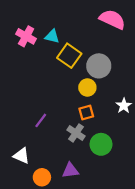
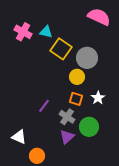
white star: (124, 106) -> (98, 98), moved
orange square: (86, 112) -> (76, 99), turned 32
purple line: (41, 120) -> (44, 106), moved
purple triangle: (70, 170) -> (67, 137), moved, turned -35

